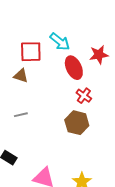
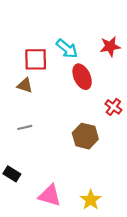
red star: (99, 55) -> (110, 46), moved
red cross: (84, 96) -> (113, 107), moved

